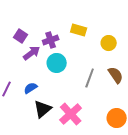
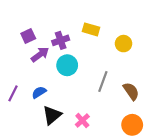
purple square: (21, 36) -> (28, 36), turned 32
brown semicircle: (116, 75) -> (131, 91), moved
pink cross: (71, 114) -> (82, 120), size x0.6

